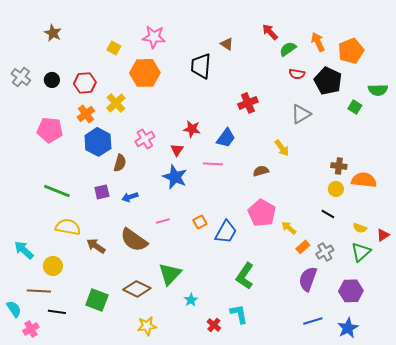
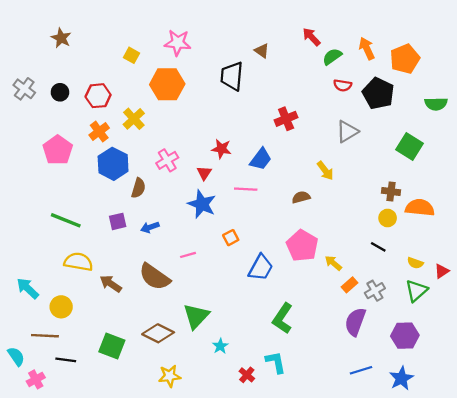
green square: (355, 107) -> (409, 146), moved, size x1.6
pink pentagon: (50, 130) -> (58, 150), turned 30
orange square: (200, 222) -> (231, 238), moved

